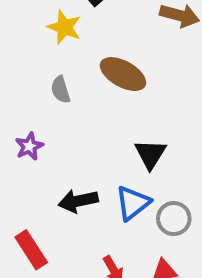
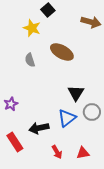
purple star: (29, 146) -> (11, 104), moved
black arrow: (78, 201) -> (39, 128), moved
gray circle: (174, 219) -> (92, 112), moved

